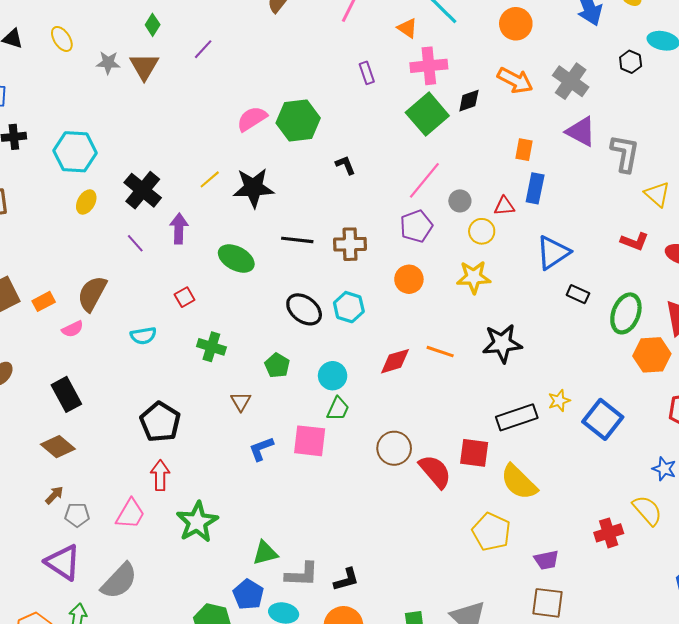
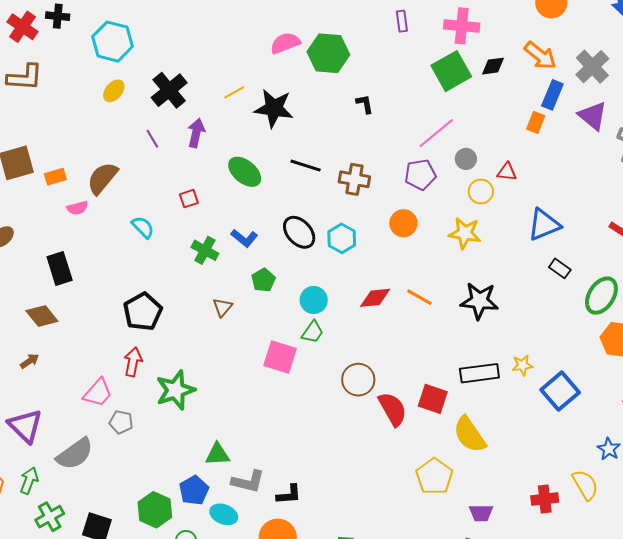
blue rectangle: (535, 188) -> (552, 95), moved
cyan semicircle: (143, 336) -> (143, 227), turned -135
blue L-shape: (261, 449) -> (244, 238), moved, turned -132
gray pentagon: (77, 515) -> (121, 422), moved
green star: (197, 522) -> (175, 390), moved

